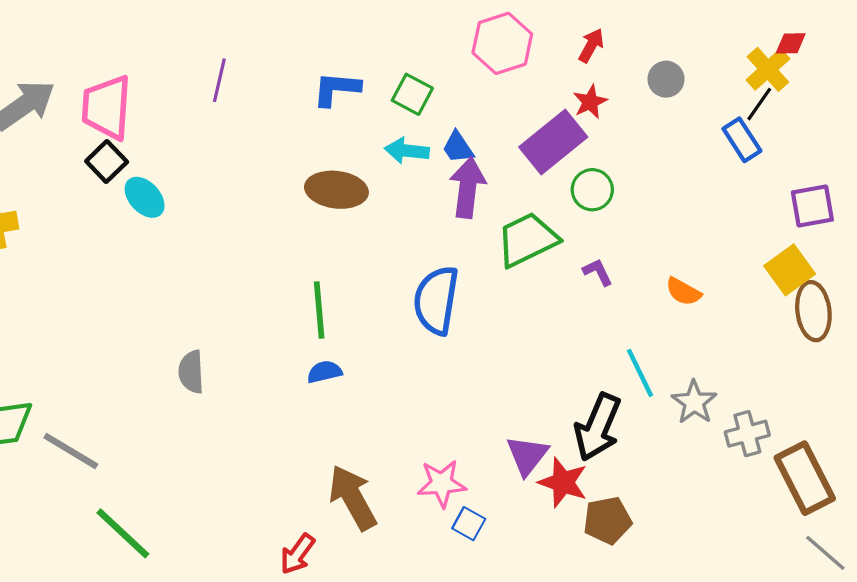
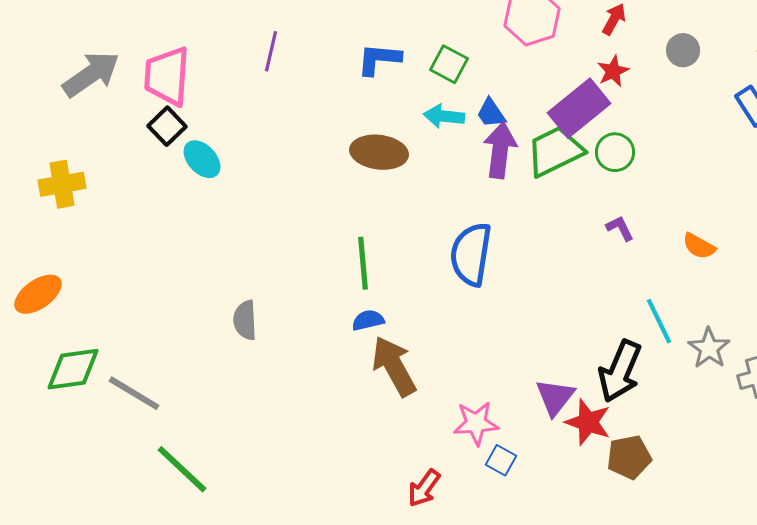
green trapezoid: (527, 240) -> (555, 151), moved
brown arrow: (353, 498) -> (394, 366), moved
red arrow: (297, 554) -> (424, 488), moved

